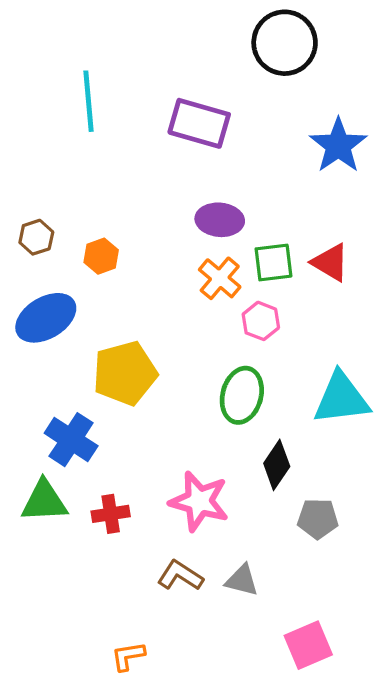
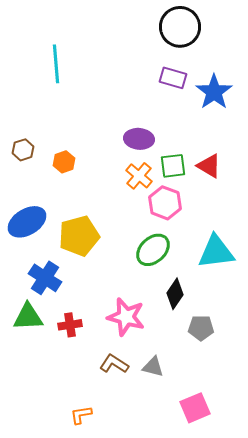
purple rectangle: (199, 123) -> (173, 78), moved, size x0.7
blue ellipse: (46, 318) -> (27, 222), moved
pink hexagon: (261, 321) -> (165, 203), size x1.4
green ellipse: (242, 395) -> (153, 250), turned 32

